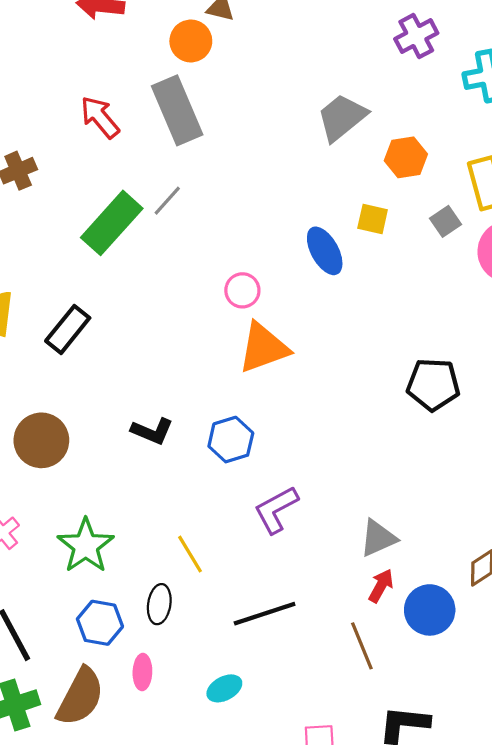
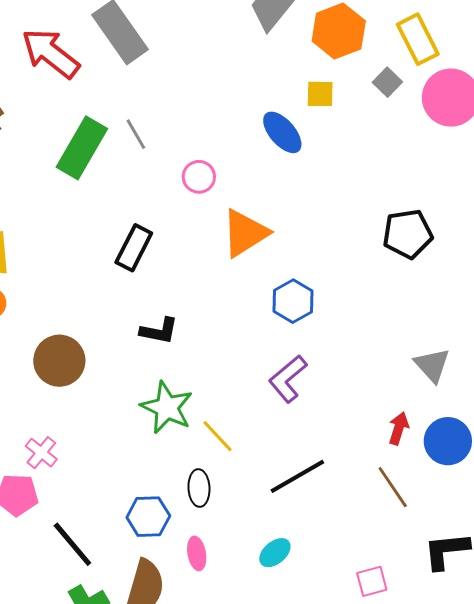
red arrow: (100, 117) -> (51, 53), size x1.4
orange hexagon: (406, 157) -> (339, 31), size x1.4
gray line: (167, 201) -> (136, 134), moved, turned -60
pink circle: (242, 290) -> (199, 177), moved
black rectangle: (68, 329) -> (134, 248), moved
blue hexagon: (231, 440) -> (293, 301), moved
gray triangle: (378, 538) -> (432, 365), moved, turned -36
green star: (86, 546) -> (167, 407), moved

